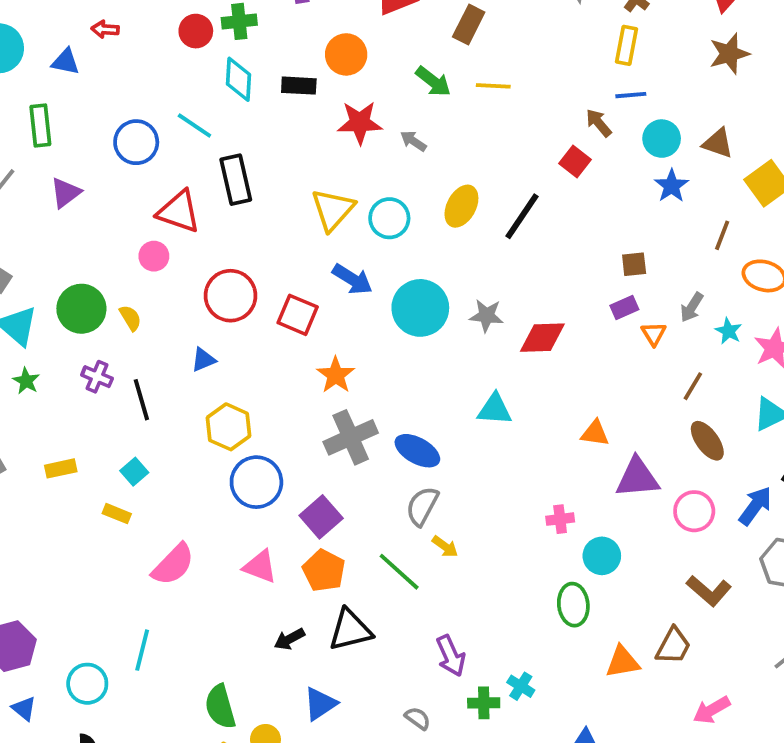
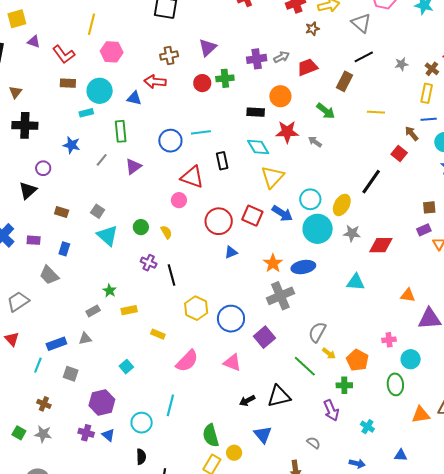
red arrow: (105, 29) -> (155, 82), size x1.5
cyan diamond: (239, 79) -> (258, 147), moved, turned -35
yellow line: (493, 86) -> (376, 112), moved
cyan line: (194, 125) -> (201, 132), turned -42
black rectangle: (236, 180) -> (222, 161), size x0.7
yellow ellipse: (461, 206) -> (342, 205), moved
cyan circle: (389, 218) -> (310, 199), moved
green circle: (81, 309) -> (141, 227), size x0.6
red square: (298, 315) -> (252, 216), moved
blue triangle: (203, 360) -> (231, 252), moved
green star: (26, 381) -> (110, 291), moved
yellow hexagon: (228, 427) -> (196, 308), moved
blue ellipse: (417, 451) -> (303, 267), moved, turned -40
cyan square: (134, 472) -> (126, 367), moved
orange pentagon: (324, 571) -> (357, 360), moved
green cross: (484, 703) -> (344, 385), moved
blue triangle: (320, 704) -> (263, 435), turned -36

